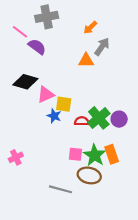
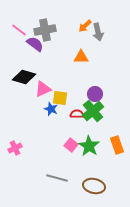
gray cross: (47, 17) -> (45, 30), moved
gray arrow: (102, 47) -> (98, 32), moved, turned 132
purple circle: (119, 119) -> (95, 94), moved
pink square: (75, 154) -> (71, 145), turned 32
orange rectangle: (112, 154) -> (117, 145), moved
brown ellipse: (89, 175) -> (94, 186), moved

